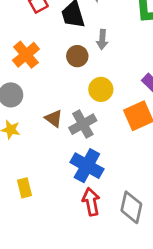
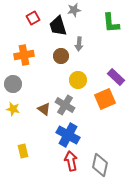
orange cross: (26, 55) -> (24, 55), turned 30
brown triangle: (54, 119) -> (44, 109), moved
gray cross: (83, 124) -> (65, 105), turned -30

